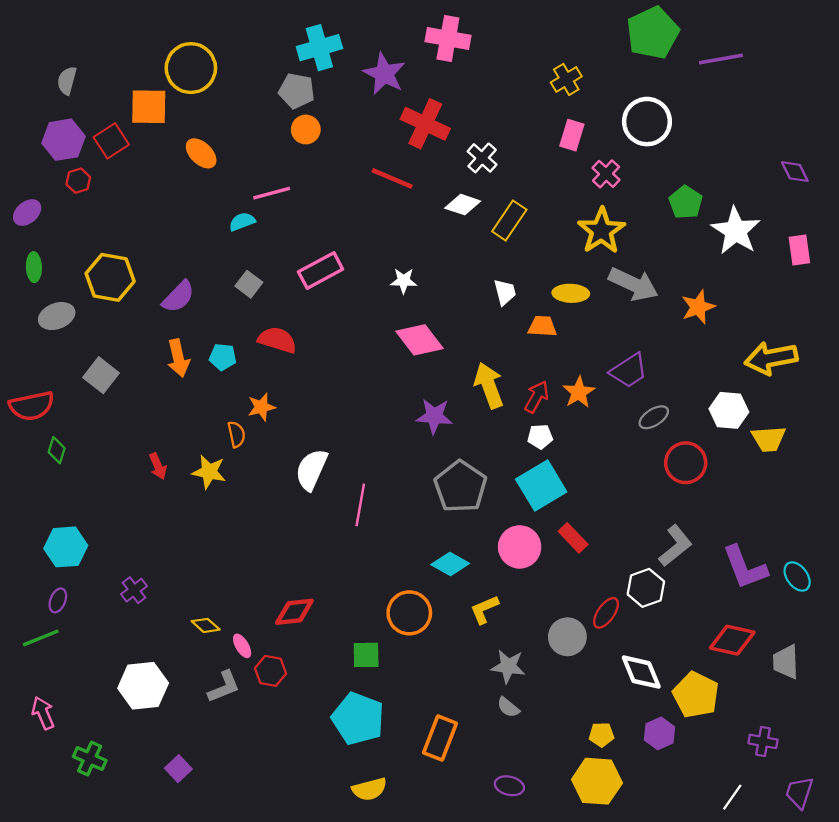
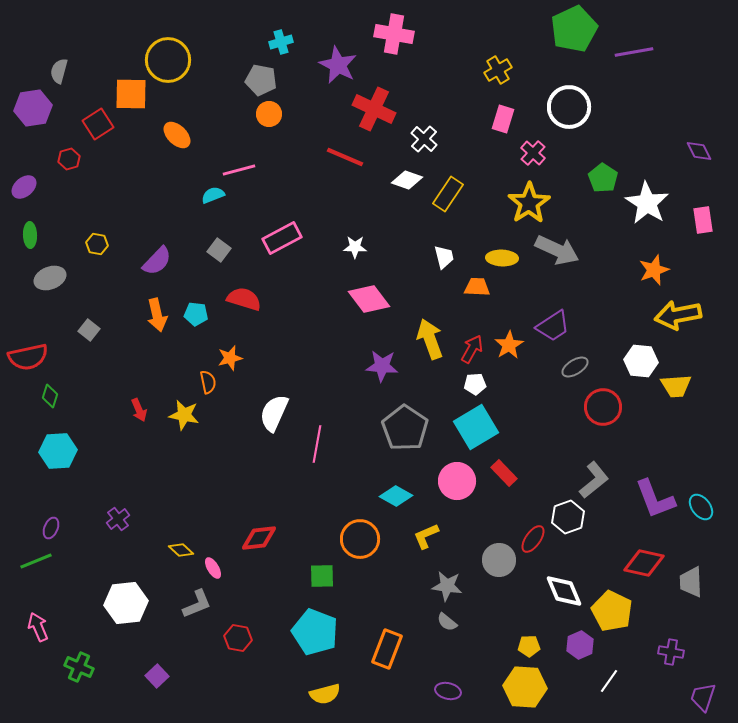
cyan cross: (319, 48) -> (281, 42), size x0.6
purple hexagon: (63, 140) -> (33, 108), moved
yellow hexagon: (110, 277) -> (97, 244), size x0.5
orange star: (698, 307) -> (654, 270), moved
gray square: (101, 375) -> (89, 330), size x0.7
cyan hexagon: (66, 547) -> (58, 451), moved
red hexagon: (271, 671) -> (238, 638), moved
white line: (732, 797) -> (609, 681), moved

